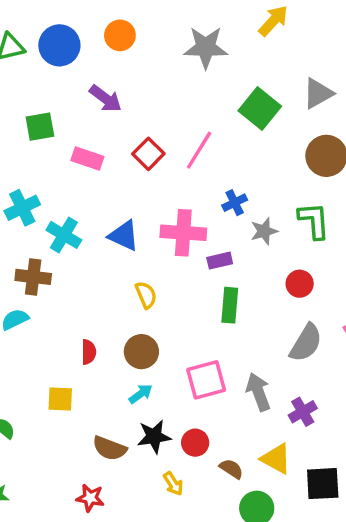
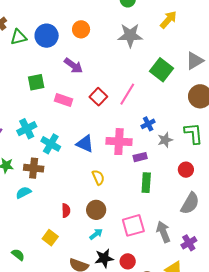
yellow square: (60, 399) -> (50, 238), turned 35

